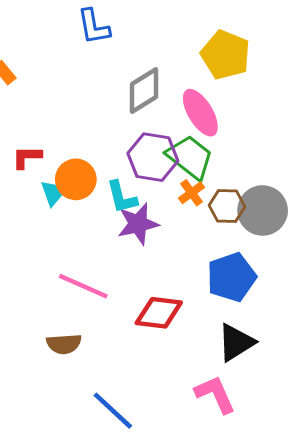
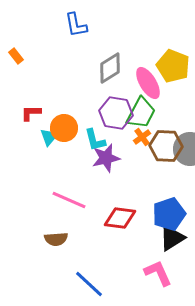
yellow pentagon: (226, 55) -> (173, 66), moved
green trapezoid: (190, 157) -> (141, 113), turned 80
brown hexagon: (227, 206) -> (166, 146), size x1.4
blue pentagon: (231, 277) -> (169, 214), moved

